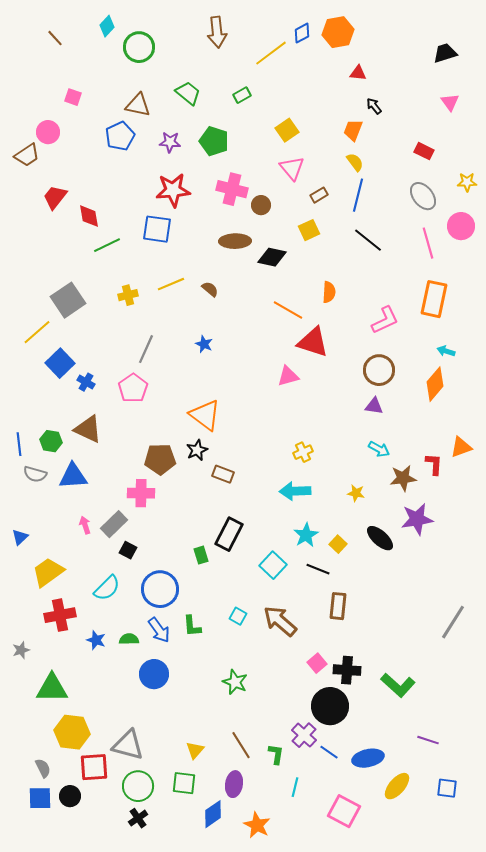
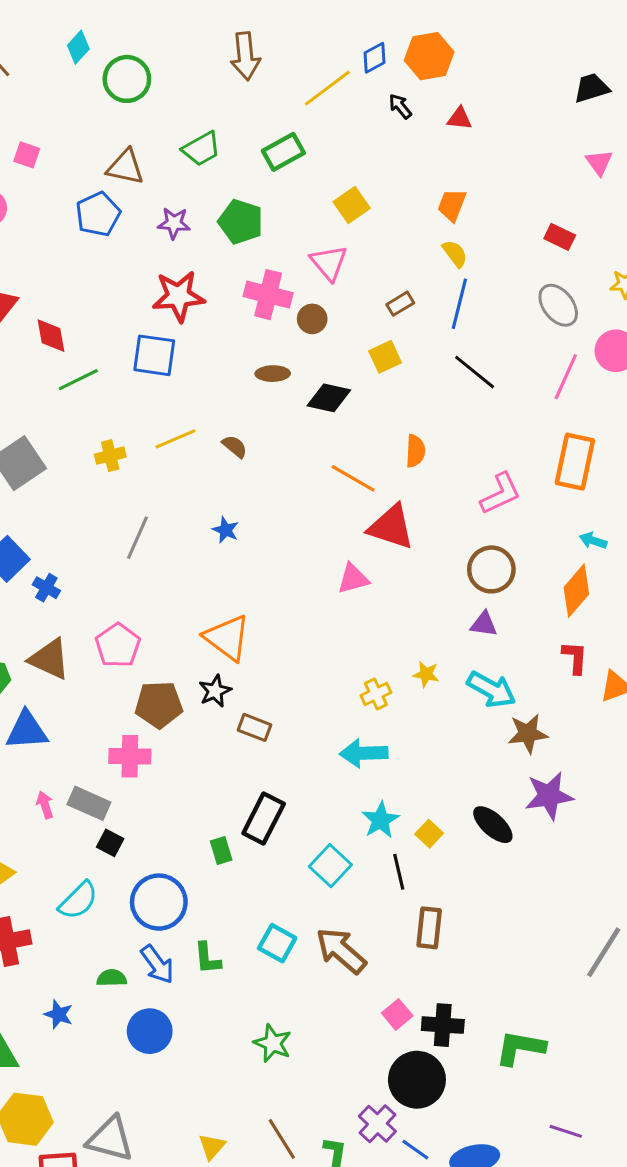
green trapezoid: (188, 93) -> (201, 149), turned 112
green rectangle: (242, 95) -> (283, 152), size x1.5
black arrow: (374, 106) -> (400, 106), moved
pink triangle: (292, 168) -> (329, 263), moved
brown ellipse: (235, 241) -> (273, 374), size x0.7
pink line: (428, 243) -> (566, 377), turned 40
pink pentagon: (133, 388) -> (118, 645), moved
cyan arrow: (379, 449) -> (491, 689), size x1.5
red L-shape: (434, 464) -> (575, 658), moved
yellow star: (356, 493) -> (426, 674), moved
gray rectangle: (114, 524) -> (89, 803), turned 68
black line: (318, 569) -> (399, 872), turned 55
cyan square: (238, 616) -> (277, 943), size x1.4
blue star: (96, 640) -> (59, 1014), moved
green L-shape: (398, 685) -> (520, 1048), turned 148

